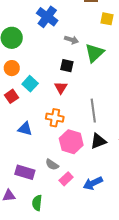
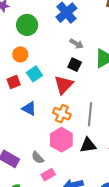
gray arrow: (71, 40) -> (77, 44), moved
red triangle: (61, 88) -> (64, 85), size x1.5
orange cross: (55, 118) -> (62, 114), moved
blue triangle: (25, 129) -> (29, 109), moved

